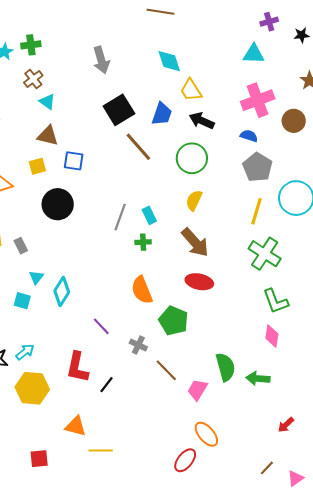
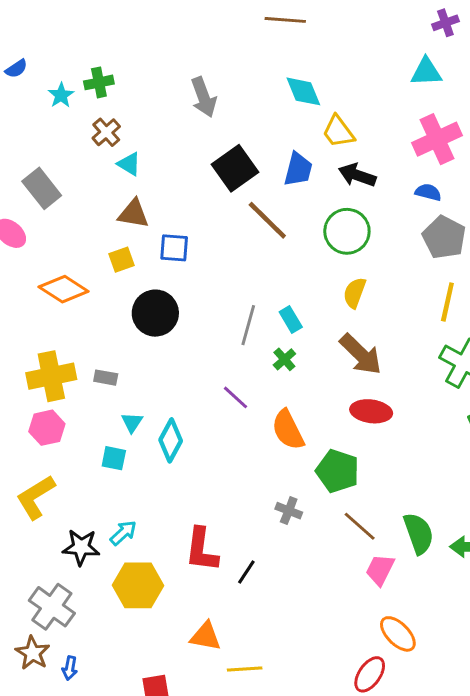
green cross: (143, 242) -> (284, 359), turned -35
gray rectangle: (21, 246) -> (106, 378), turned -49
purple line: (101, 326) -> (236, 397), moved
brown line: (166, 370) -> (360, 526), moved

